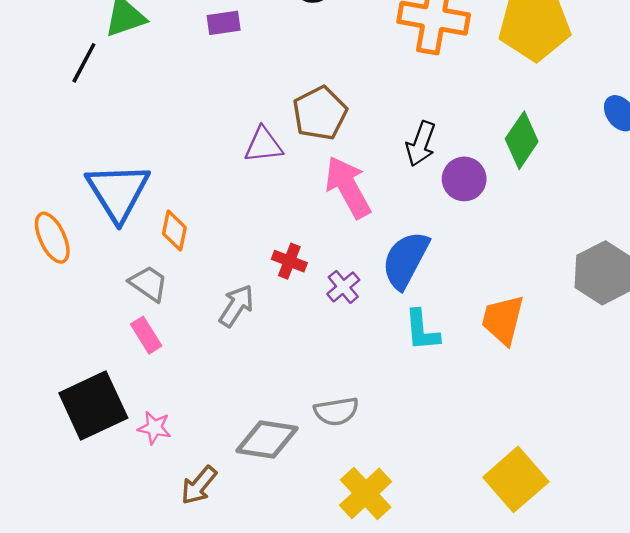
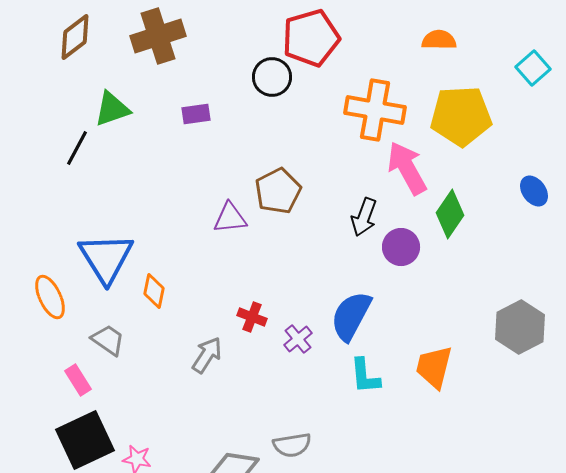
pink arrow: (348, 187) -> (407, 168), moved
gray trapezoid: (148, 283) -> (108, 340), moved
pink rectangle: (146, 335) -> (78, 380), moved

